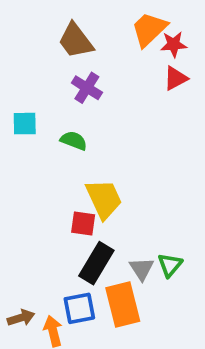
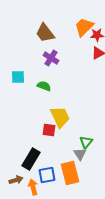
black rectangle: (96, 263) -> (31, 159), moved
green triangle: (170, 265) -> (86, 142), moved

